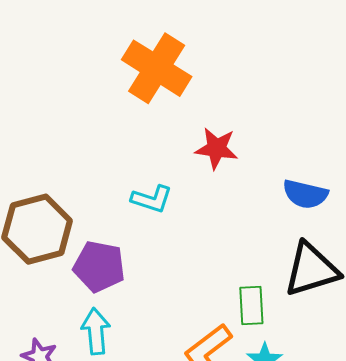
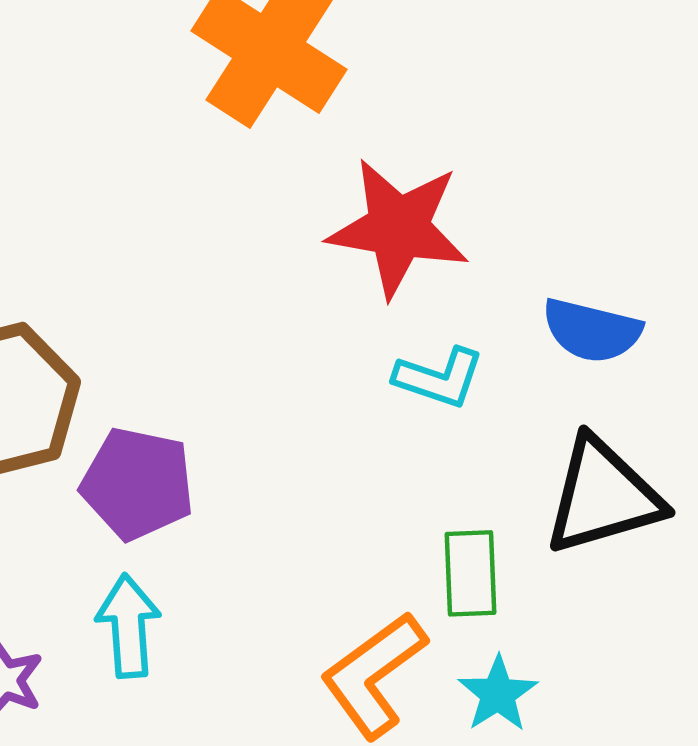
red star: (217, 148) -> (398, 228), size x1.5
cyan L-shape: (152, 199) -> (439, 378), moved

